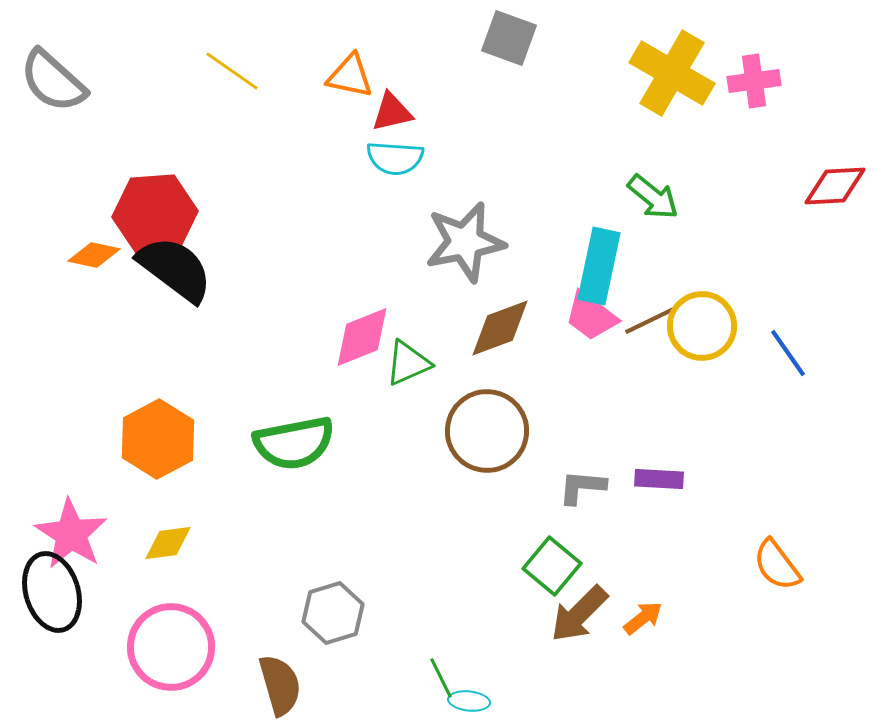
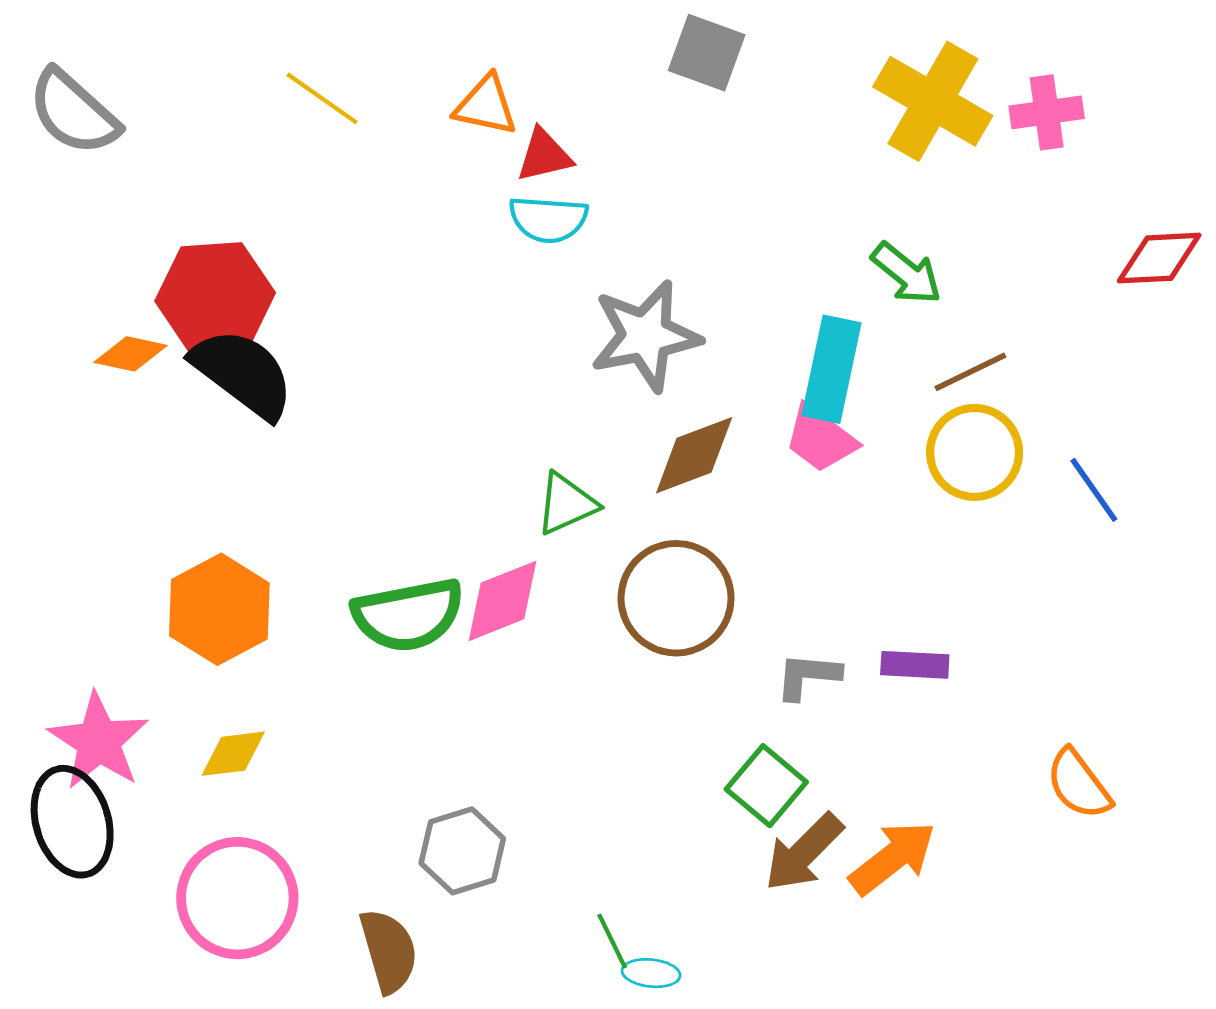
brown line: (651, 320) -> (970, 372), moved
pink diamond: (362, 337) -> (502, 601), moved
orange arrow: (643, 618) -> (893, 858), size x1.6

